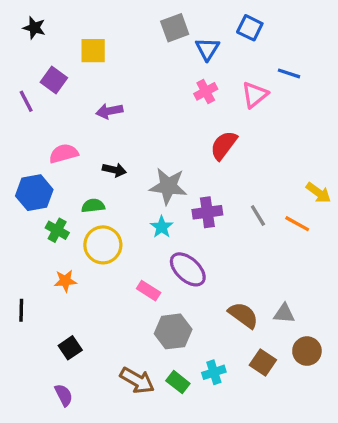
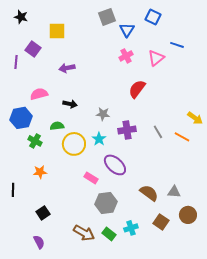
purple line: (26, 101) -> (16, 62), turned 32
gray star: (168, 186) -> (103, 114), size x0.6
yellow circle: (103, 245) -> (74, 144), moved

